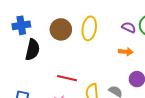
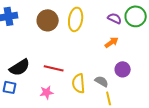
black semicircle: (32, 50) -> (20, 67), moved, turned 45
orange arrow: (126, 52) -> (112, 42), turned -40

